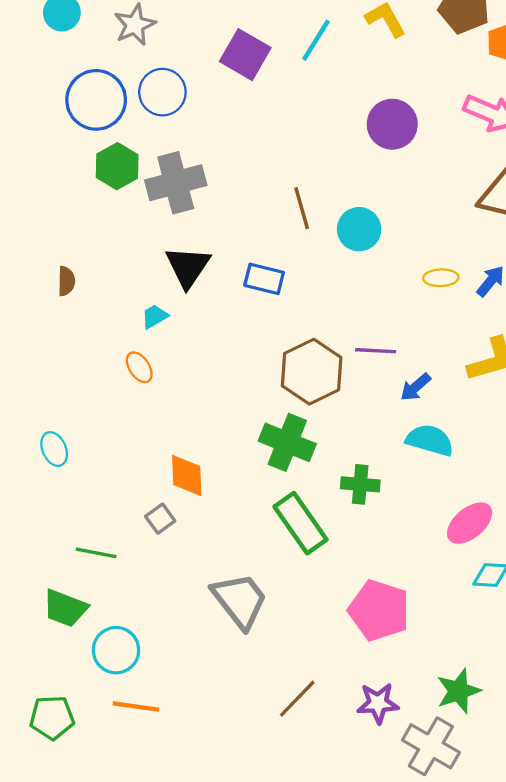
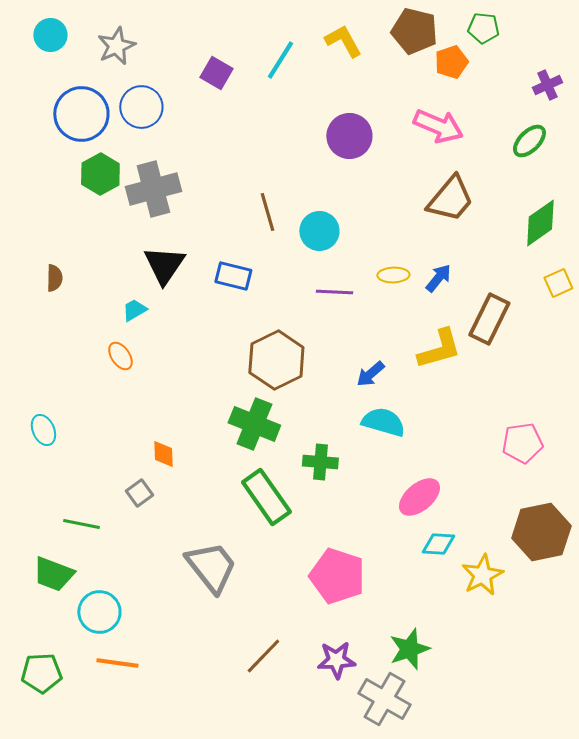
purple square: (245, 55) -> (216, 73), size x0.7
purple line: (376, 351) -> (334, 292), moved
orange diamond: (187, 476) -> (163, 454), size x0.7

